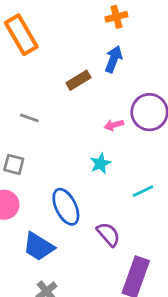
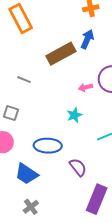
brown rectangle: (79, 80) -> (61, 54), size x1.6
blue ellipse: (66, 207) -> (48, 146), turned -64

